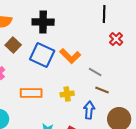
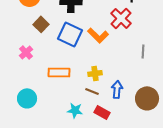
red cross: (116, 39) -> (121, 18), moved, size x1.5
gray line: (95, 72) -> (143, 51), moved, turned 64
brown line: (102, 90) -> (92, 91), moved

